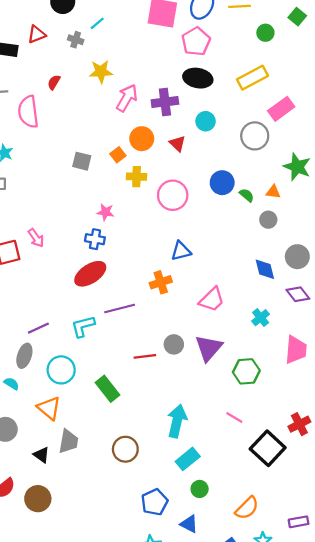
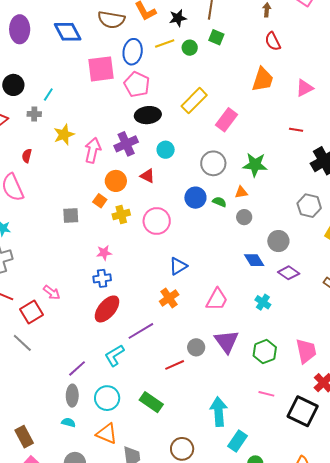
green circle: (265, 33) -> (190, 48), moved
gray circle: (255, 136) -> (213, 163), moved
pink trapezoid: (296, 350) -> (306, 351), moved

